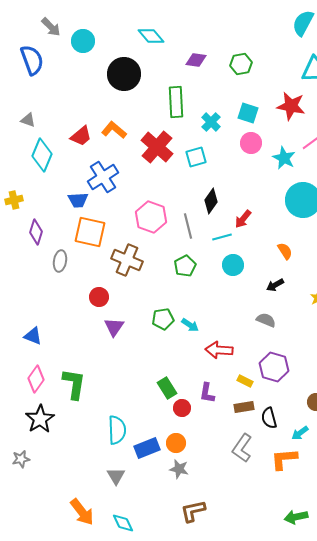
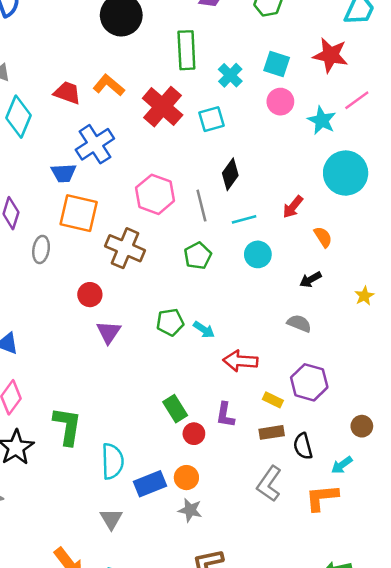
red trapezoid: (81, 136) -> (67, 93), turned -120
red arrow: (243, 219) -> (293, 207), moved
green L-shape: (74, 384) -> (67, 426), moved

